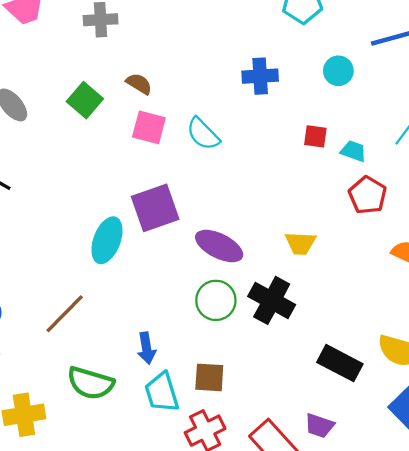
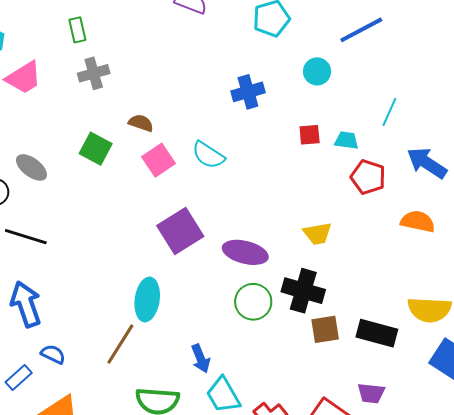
pink square: (149, 127) -> (159, 160), turned -36
cyan ellipse: (107, 240) -> (147, 299), moved
brown square: (209, 377) -> (325, 329), moved

